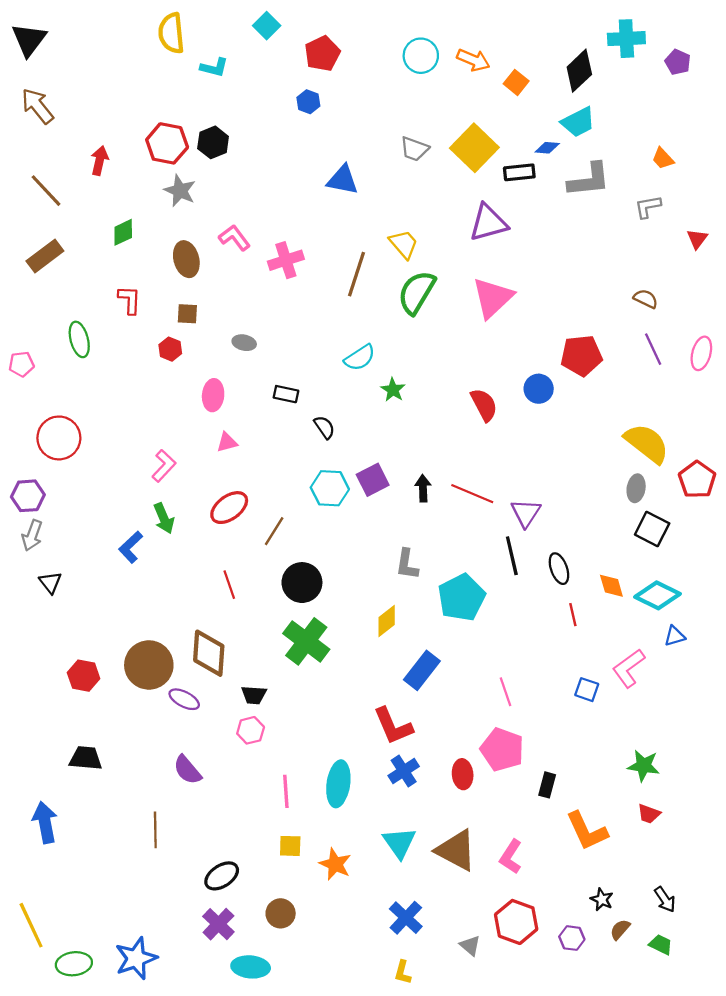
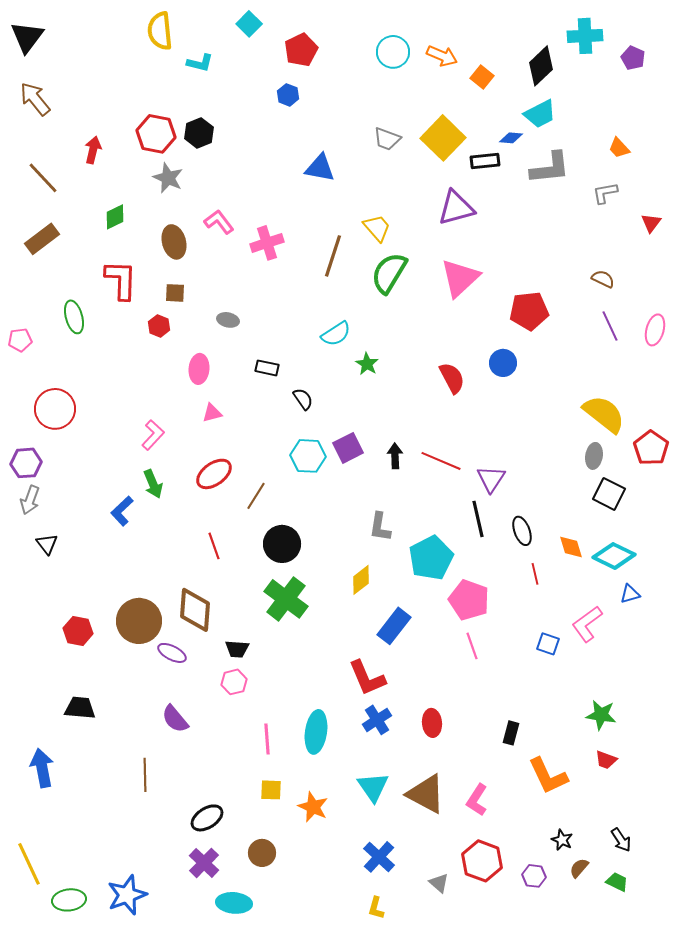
red L-shape: (130, 300) -> (121, 280), size x1.5
red pentagon: (581, 356) -> (529, 311), moved
pink pentagon: (502, 750) -> (469, 600), moved

